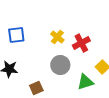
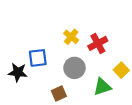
blue square: (16, 35) -> (38, 58), moved
brown square: (36, 88) -> (59, 93), moved

